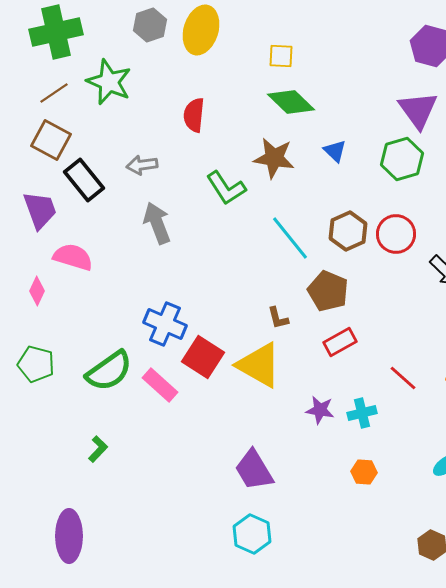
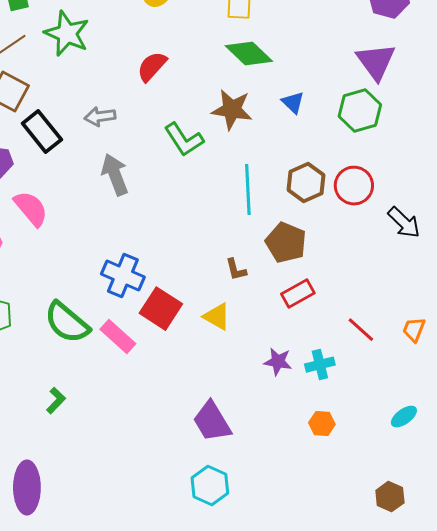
red semicircle: (194, 115) -> (152, 67), turned 36
cyan line: (290, 238) -> (248, 190), turned 36
pink semicircle: (73, 257) -> (31, 209), turned 33
yellow triangle: (259, 365) -> (217, 317), size x0.6
green semicircle: (109, 371) -> (67, 323), turned 75

